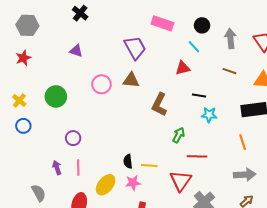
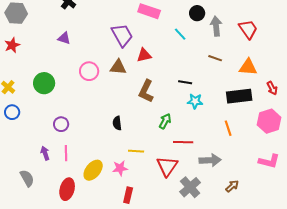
black circle: (202, 25) -> (197, 13), moved
red triangle: (183, 68) -> (144, 55), moved
black semicircle: (128, 161) -> (117, 123), moved
gray arrow: (245, 175) -> (210, 160), moved

